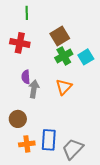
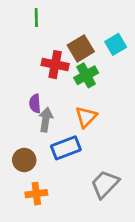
red cross: (20, 43) -> (55, 65), moved
cyan square: (86, 57) -> (116, 44), moved
blue rectangle: (49, 140) -> (66, 148), moved, turned 65
gray trapezoid: (73, 149) -> (105, 184), moved

